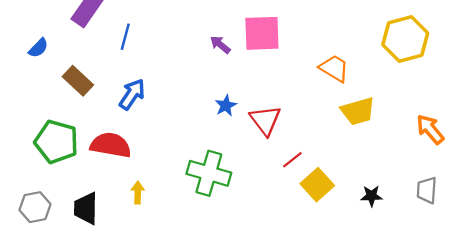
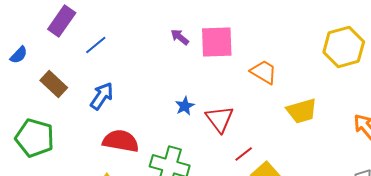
blue line: (125, 37) -> (96, 45), turned 35
purple arrow: (220, 45) -> (180, 37), moved
orange trapezoid: (334, 68) -> (264, 72), moved
red semicircle: (111, 145) -> (121, 141), moved

